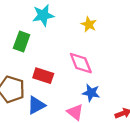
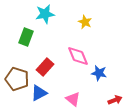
red rectangle: (43, 76) -> (45, 67), turned -66
blue star: (91, 93) -> (99, 73), moved

